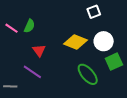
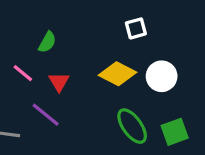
white square: (94, 12) -> (136, 28), moved
pink line: (12, 28) -> (23, 73), moved
green square: (114, 62) -> (175, 132), moved

